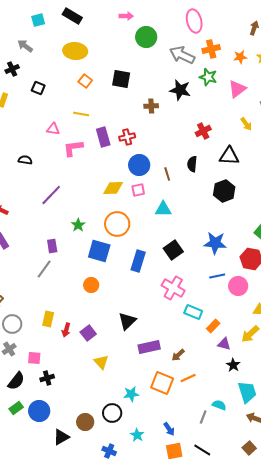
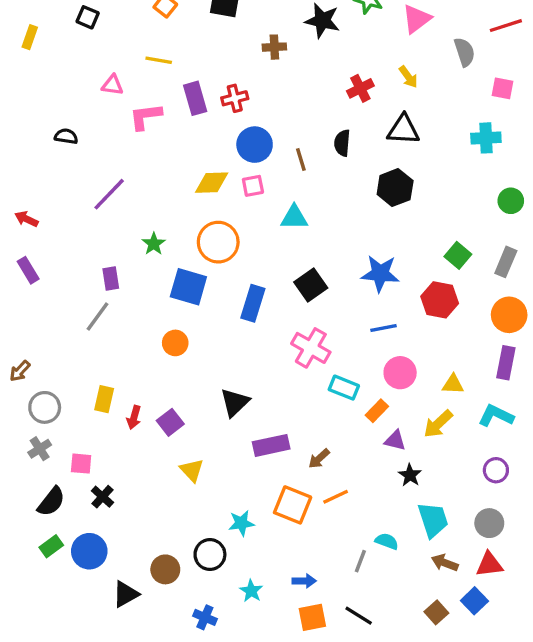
yellow arrow: (246, 124) -> (408, 77), moved
pink circle: (238, 286) -> (400, 373), moved
black cross: (47, 378) -> (102, 497), turned -32
blue arrow: (169, 429) -> (304, 581), turned -56

